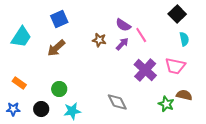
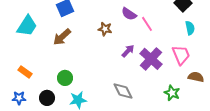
purple arrow: (122, 44) -> (128, 51), moved
pink trapezoid: (175, 66) -> (181, 55), turned -125
brown semicircle: (184, 95) -> (196, 77), moved

